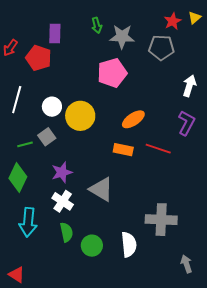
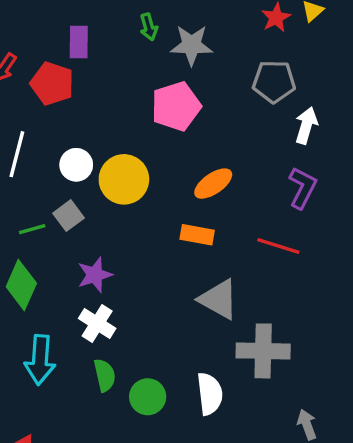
gray pentagon: (161, 48) -> (274, 82), moved
red line: (158, 149) -> (278, 246), moved
gray triangle: (101, 189) -> (219, 299), moved

